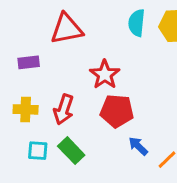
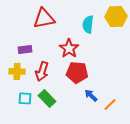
cyan semicircle: (137, 23) -> (88, 24), moved
purple rectangle: (29, 62) -> (25, 49), moved

